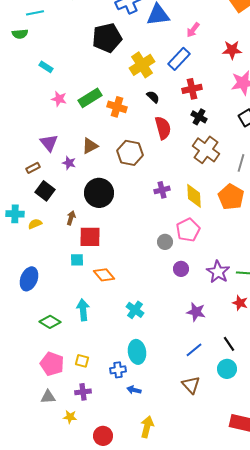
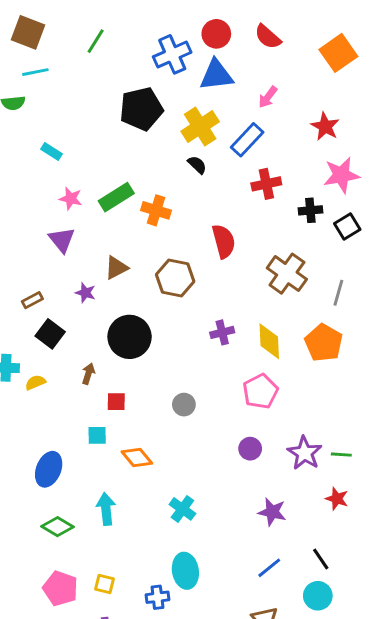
red star: (232, 50) -> (325, 127), turned 30
yellow cross: (142, 65) -> (200, 127), moved
black semicircle: (153, 97) -> (197, 165), moved
black cross: (199, 117) -> (310, 210), moved, turned -35
purple triangle: (49, 143) -> (62, 240), moved
red square: (90, 237) -> (116, 402), size x0.6
gray circle: (165, 242) -> (184, 405), moved
blue ellipse: (29, 279) -> (49, 469), moved

